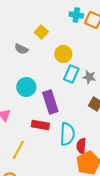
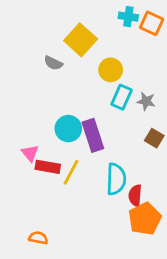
yellow square: (41, 32) -> (81, 40), size x1.6
cyan circle: (26, 87) -> (68, 129), moved
red rectangle: (40, 125) -> (48, 167), moved
yellow line: (18, 150) -> (71, 172), moved

